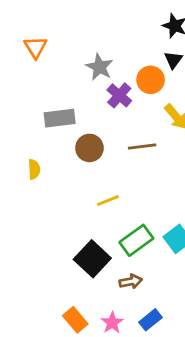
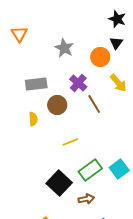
purple cross: (119, 95) -> (78, 83), moved
brown line: (142, 147) -> (94, 104), turned 66
yellow semicircle: (34, 169) -> (33, 119), moved

